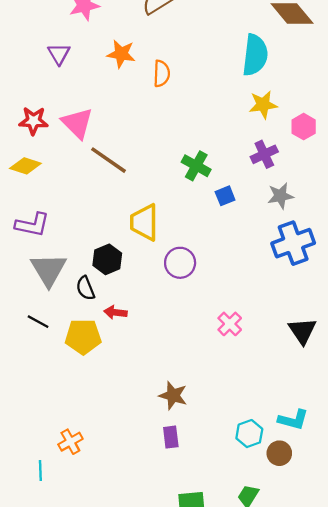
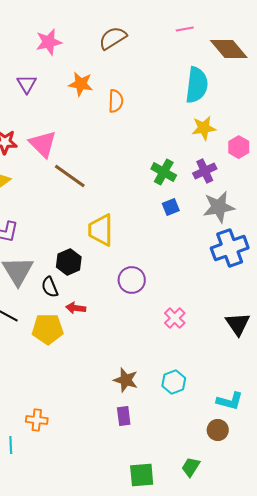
green cross: (196, 166) -> (164, 172), moved
gray star: (280, 196) -> (219, 207), size x1.4
purple circle: (180, 263) -> (132, 280), moved
cyan hexagon: (249, 434) -> (174, 382), moved
orange cross: (70, 442) -> (37, 420), turned 35

